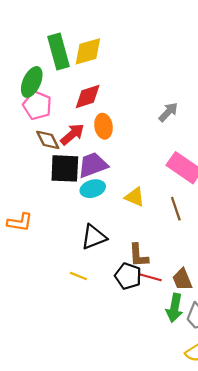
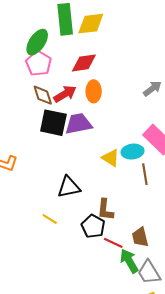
cyan ellipse: (93, 189) -> (133, 152), moved
red line: (151, 277) -> (113, 243), moved
green arrow: (175, 308) -> (129, 261), turned 130

